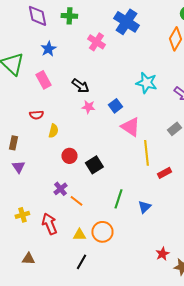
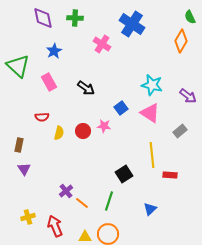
pink star: (88, 107) -> (104, 126), moved
pink triangle: (130, 127) -> (150, 113), moved
red circle: (69, 156) -> (83, 131), moved
black square: (94, 165) -> (124, 174), moved
red rectangle: (164, 173) -> (170, 175), turned 32
green line: (118, 199) -> (109, 201), moved

